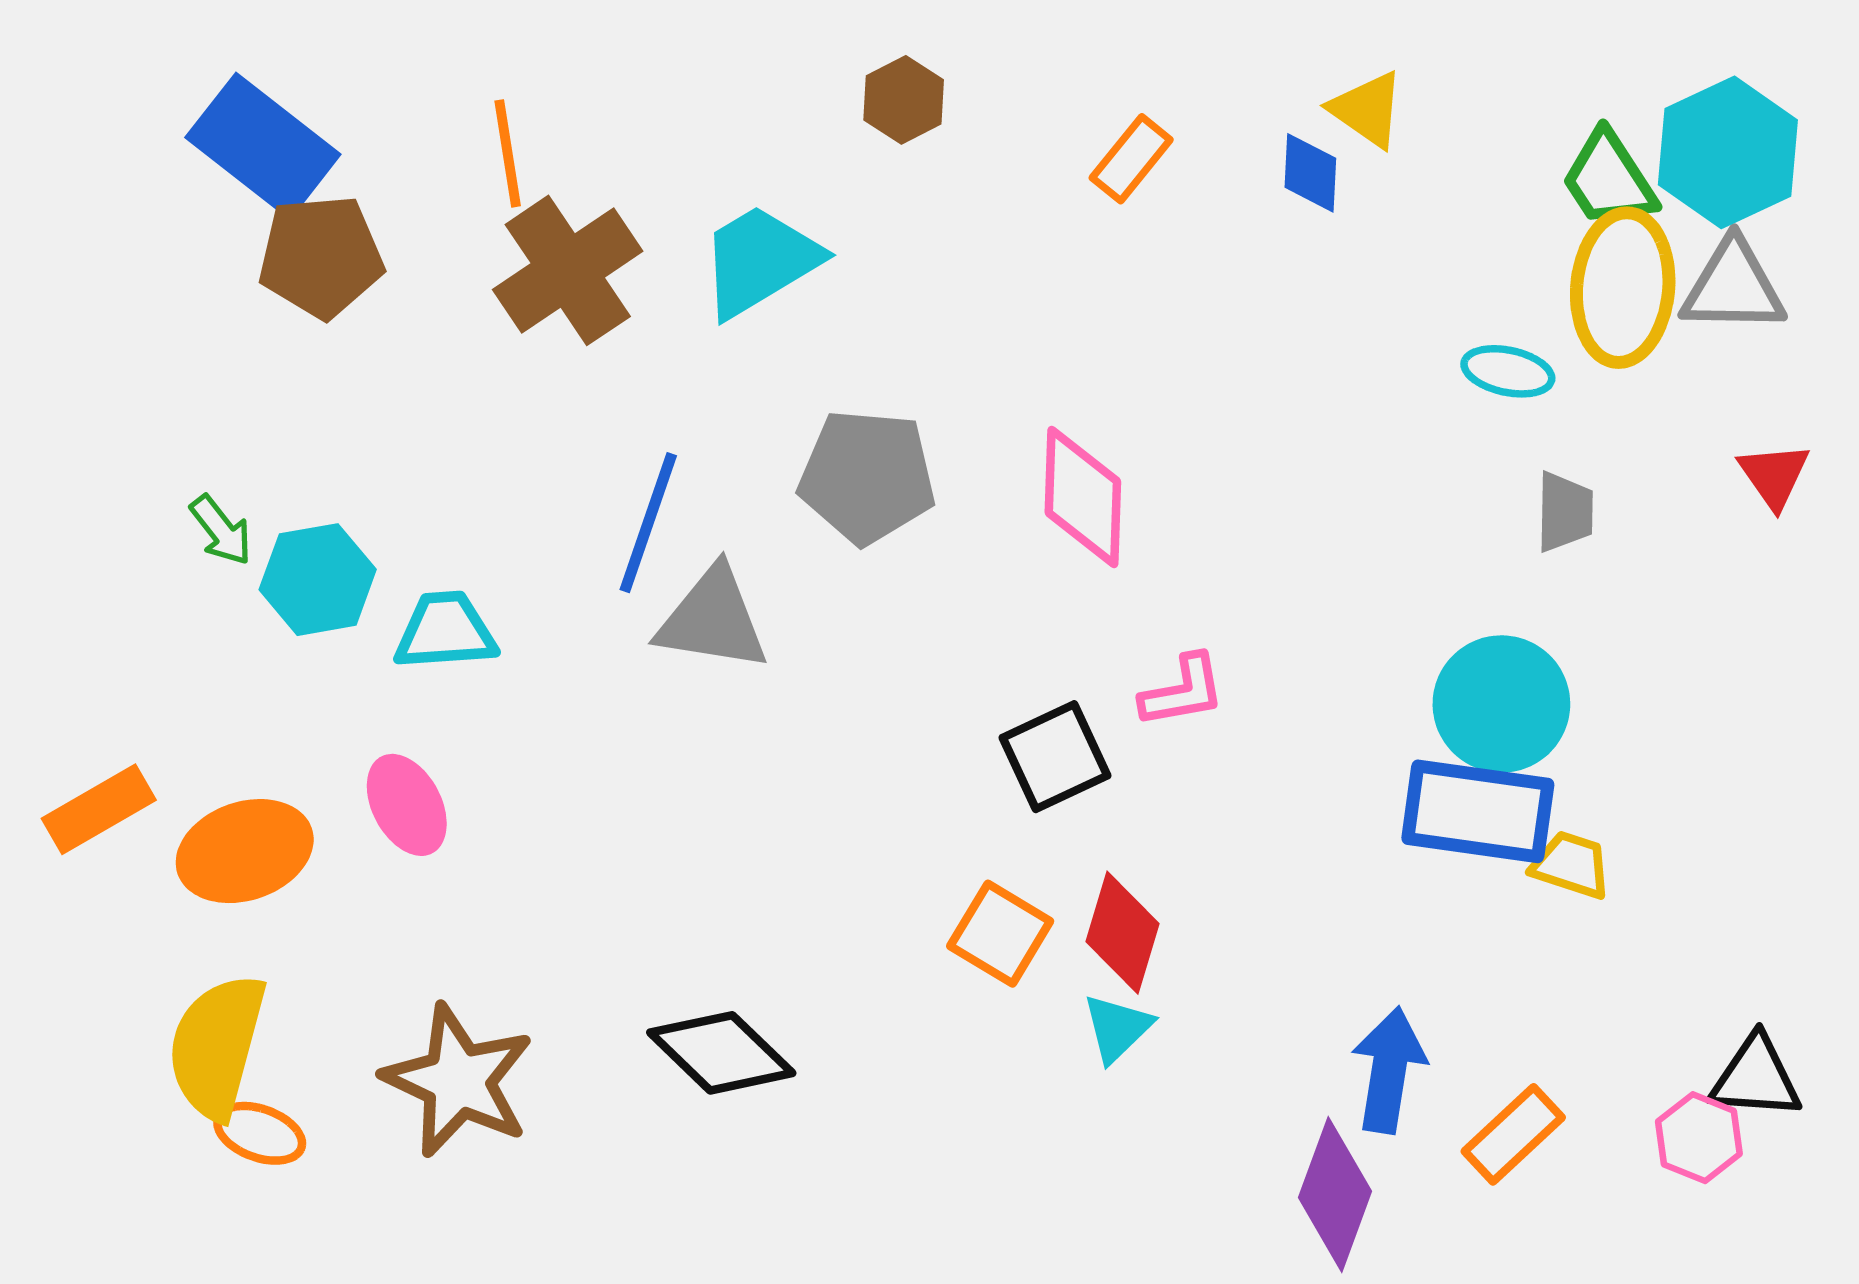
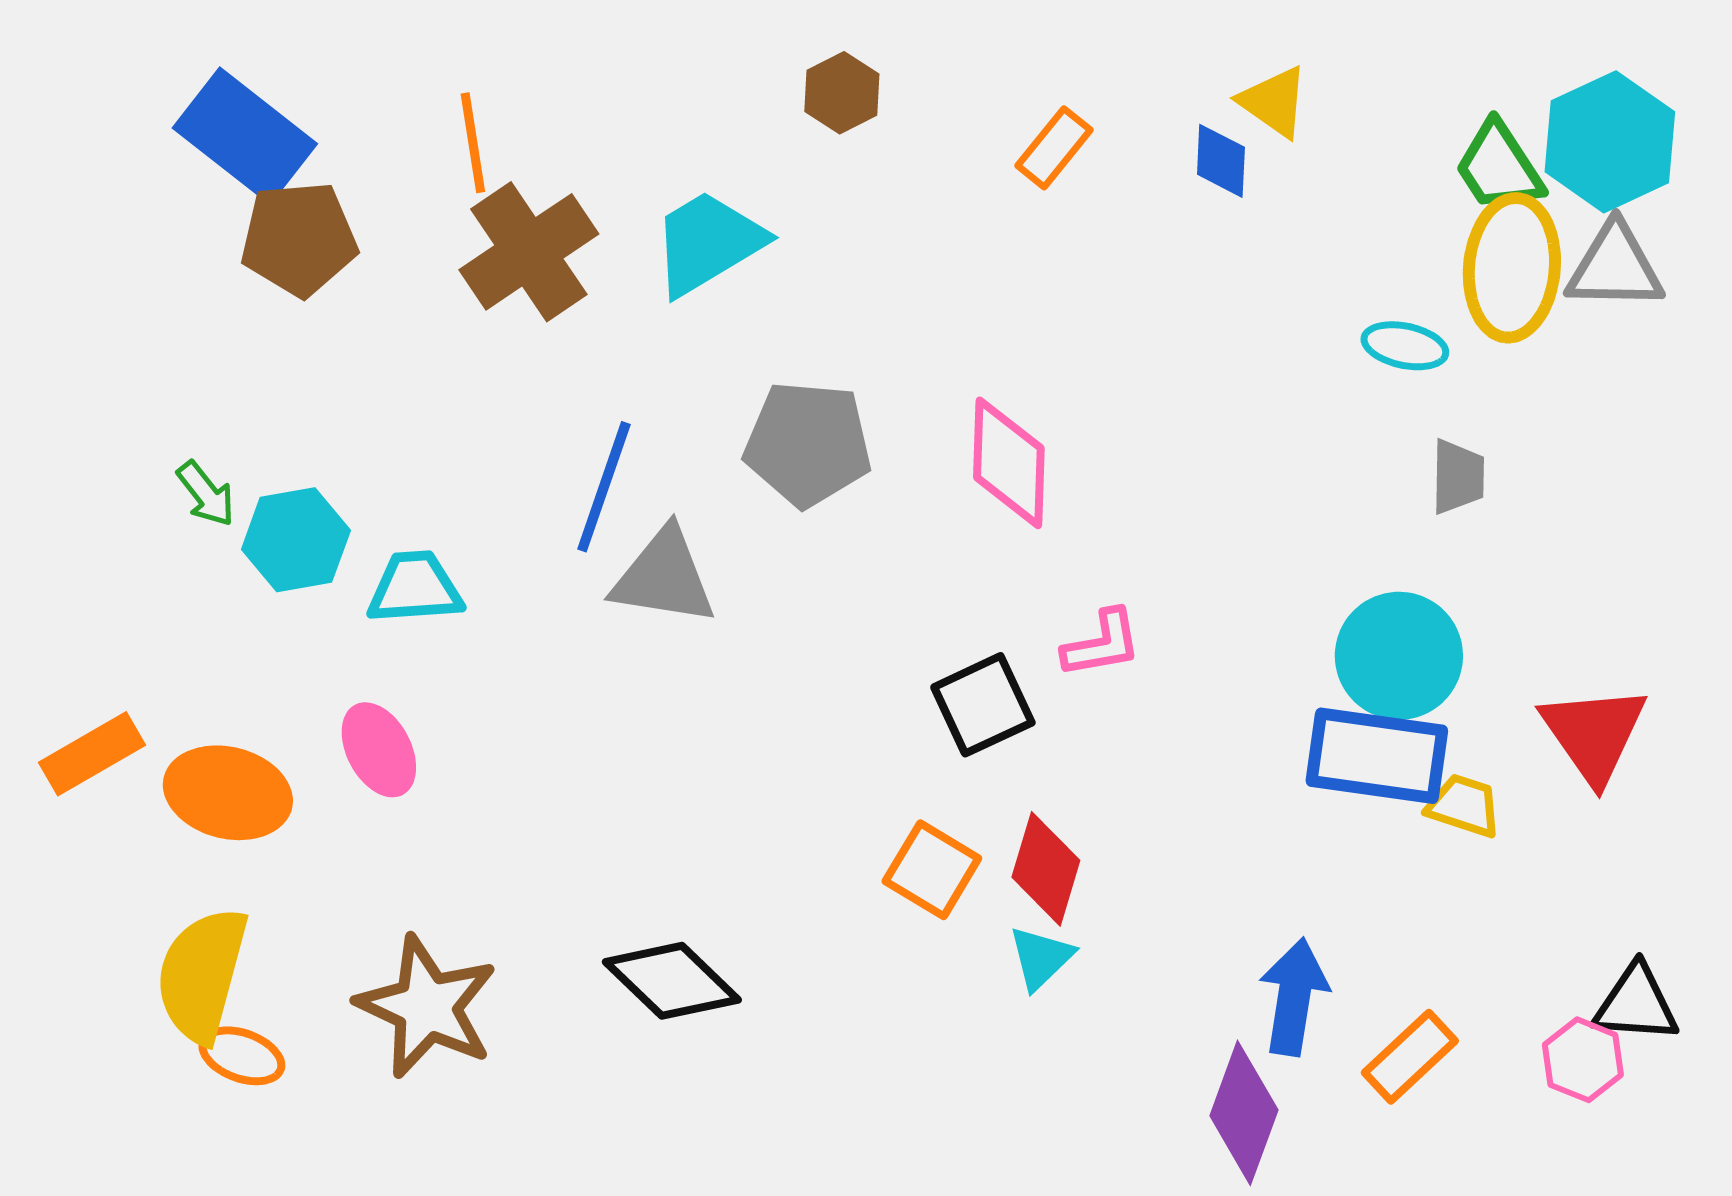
red triangle: (1774, 475) -> (1594, 734), moved, size x1.6
orange ellipse: (245, 851) -> (228, 793), turned 33

